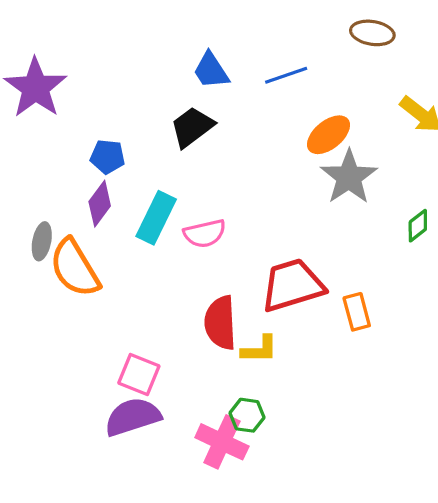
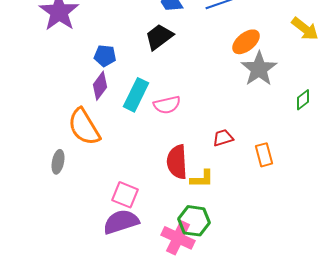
gray ellipse: (42, 241) -> (58, 162), moved
red trapezoid: (292, 285) -> (223, 138), size x0.5
green hexagon: (247, 415) -> (194, 221), size x1.4

